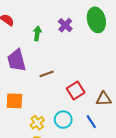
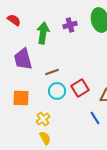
purple cross: (65, 25) -> (70, 25), turned 32
green arrow: (37, 33) -> (43, 33), size x1.5
cyan circle: (63, 120) -> (57, 91), moved

